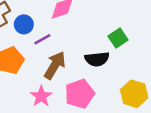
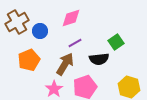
purple line: (42, 39) -> (75, 43), moved

